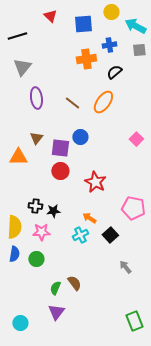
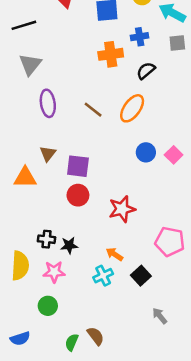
blue circle: (80, 137) -> (146, 152), moved
red star: (95, 182) -> (122, 209), turned 30
blue semicircle: (14, 254) -> (20, 339), moved, turned 63

